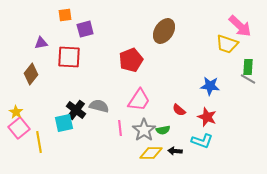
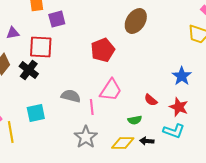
blue star: (210, 86) -> (182, 76), turned 30
black cross: (76, 110) -> (29, 70), moved
pink line: (120, 128) -> (92, 107), moved
gray star: (144, 130) -> (86, 137), moved

